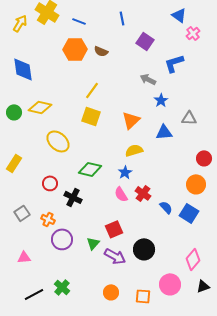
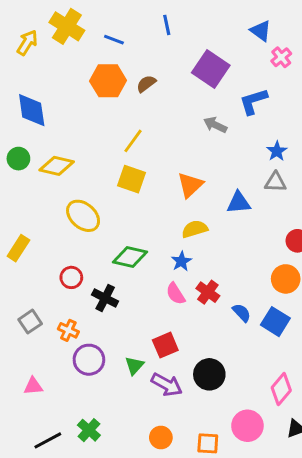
blue line: (122, 18) -> (167, 25), moved
purple square: (145, 41) -> (211, 69), size x1.4
brown semicircle: (101, 51) -> (146, 84), turned 120
blue star: (161, 100) -> (277, 151), moved
green circle: (14, 112) -> (18, 159), moved

